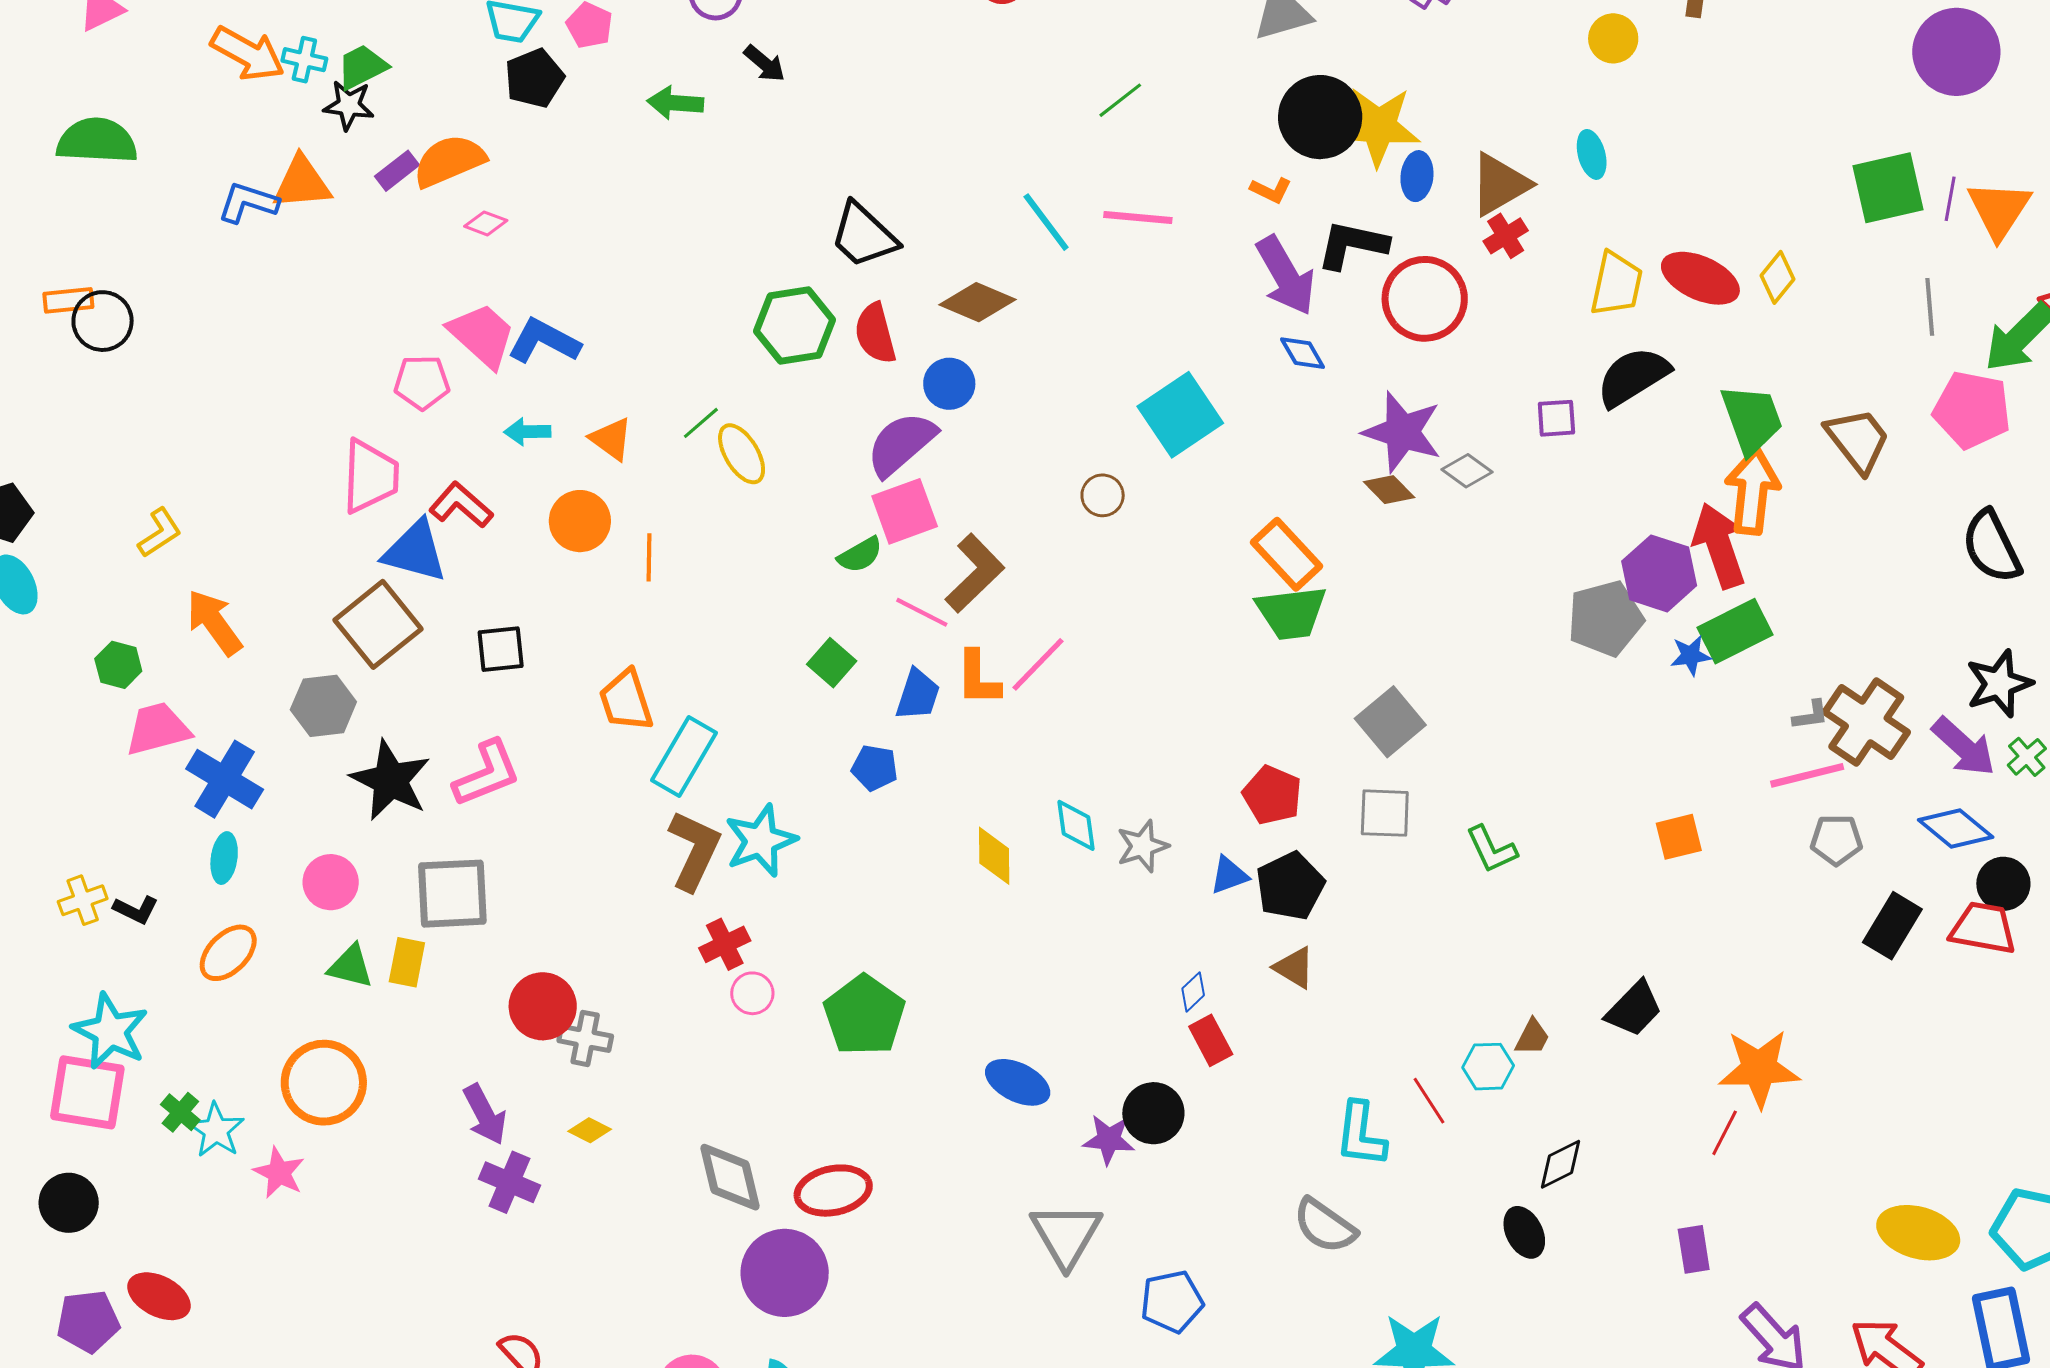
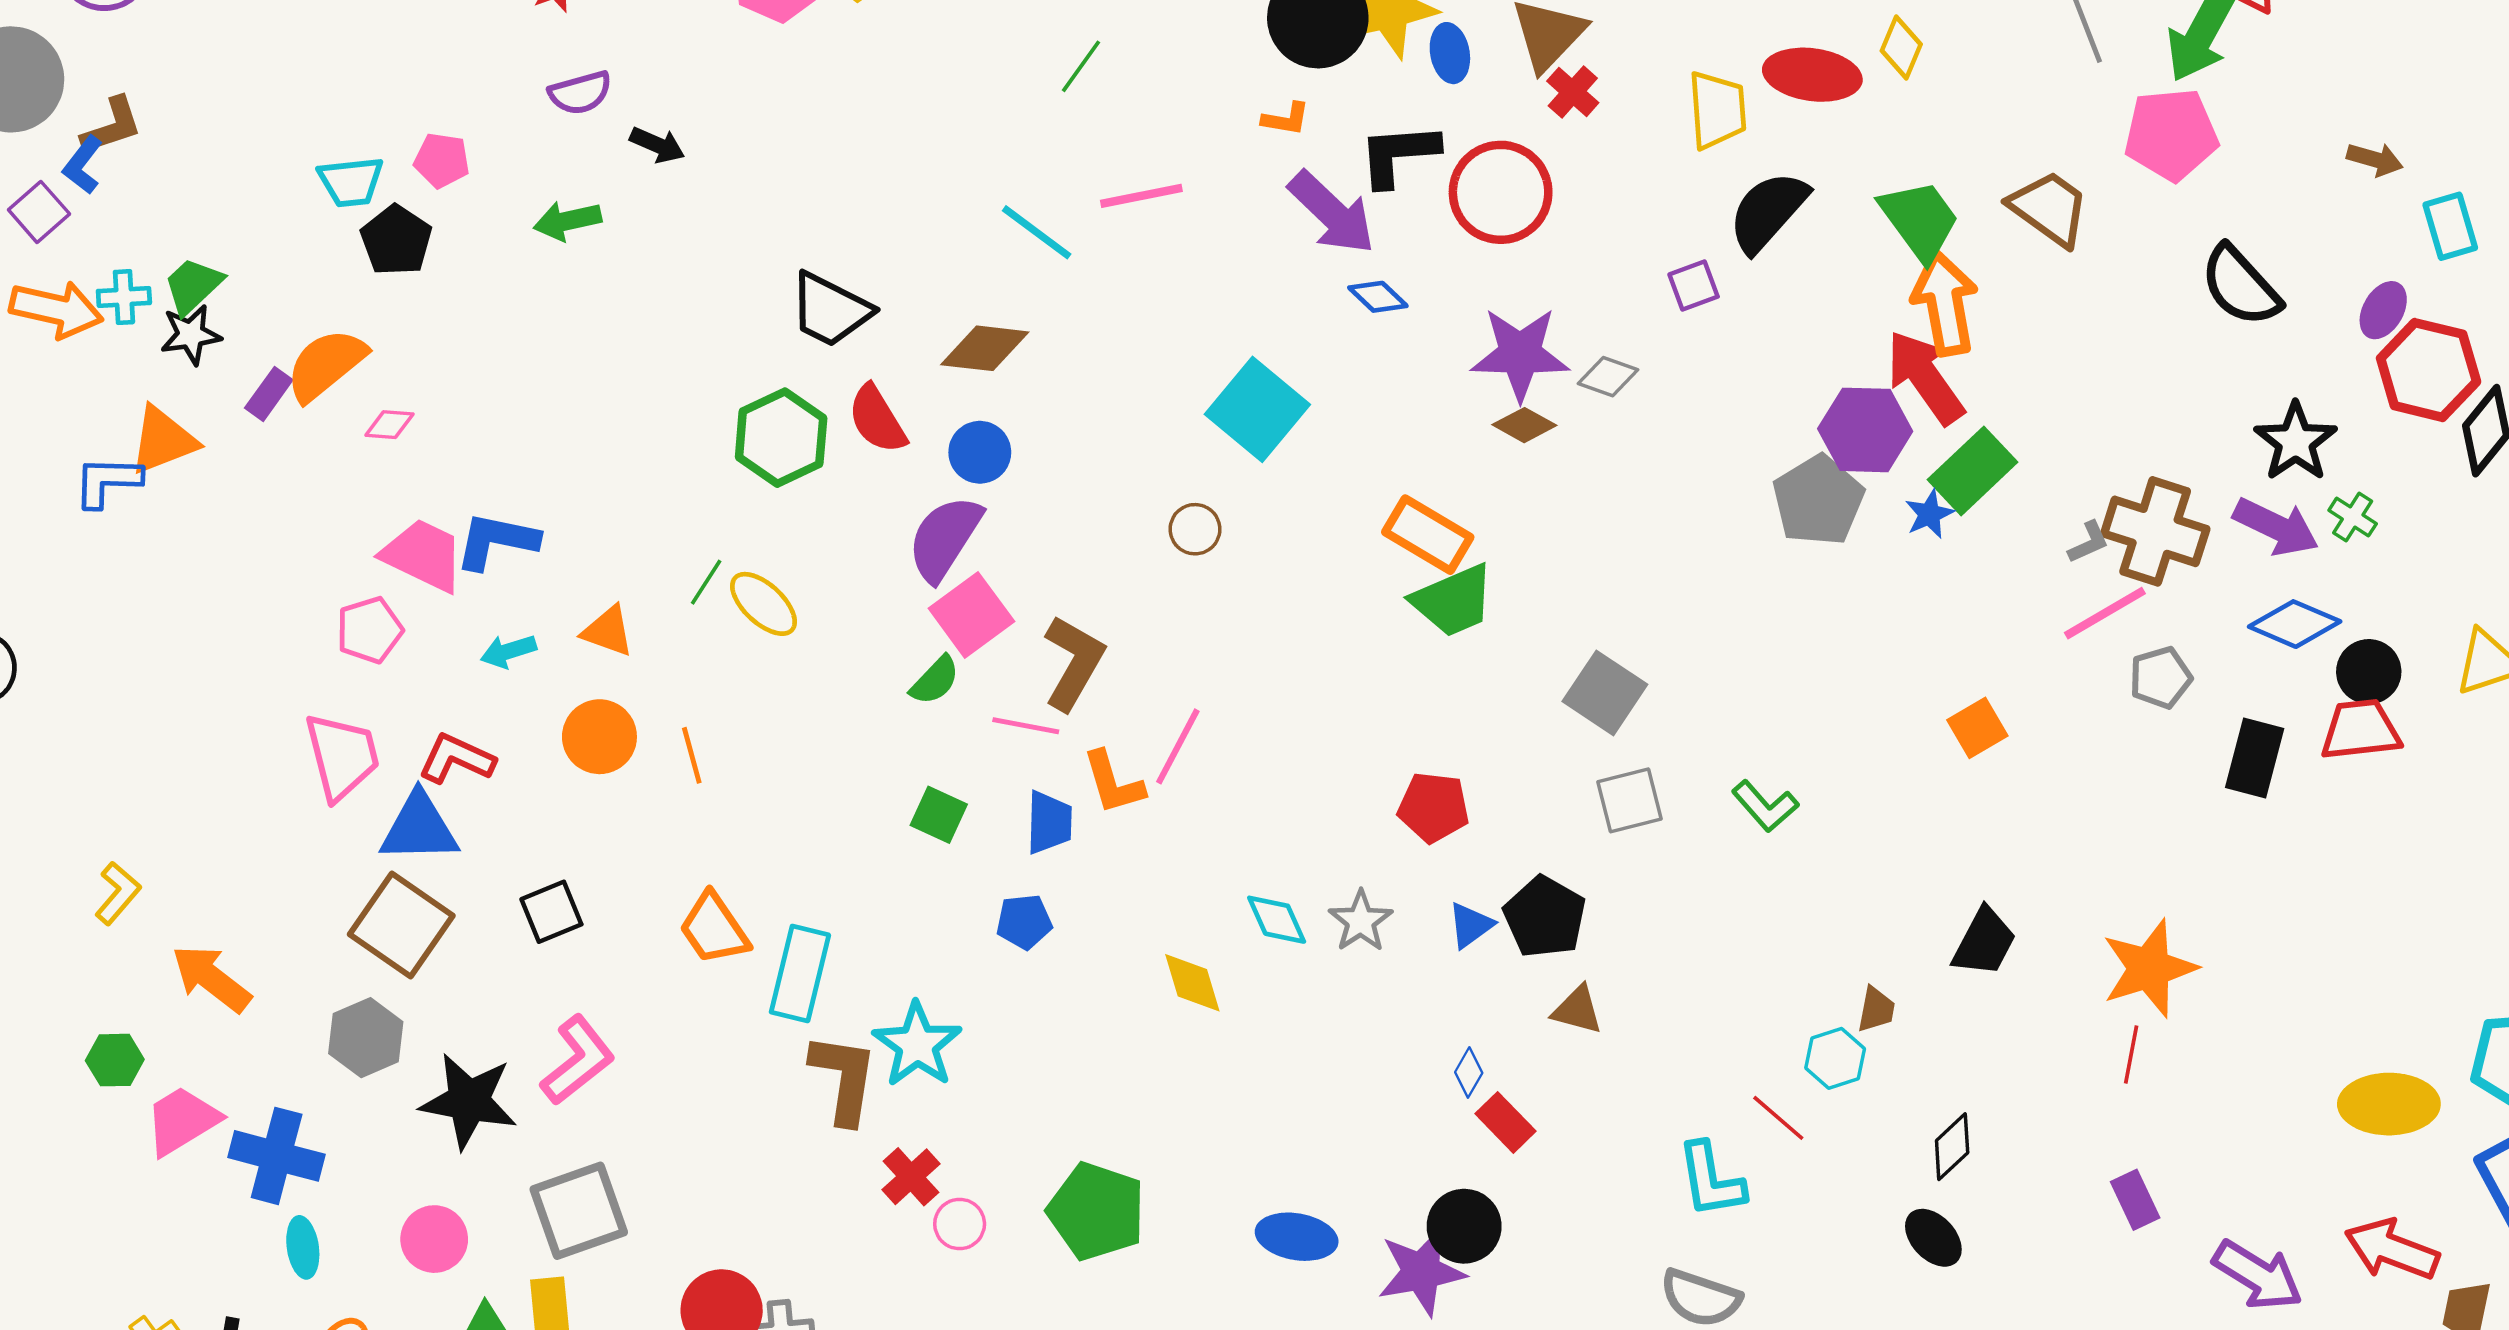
red pentagon: (1272, 795) -> (1434, 807), moved
purple star: (1109, 1139) -> (1421, 1272), size x1.4

